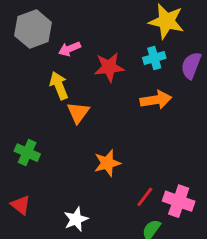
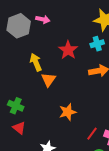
pink arrow: (69, 49) -> (43, 19), moved, turned -144
red star: (109, 67) -> (68, 50), turned -30
red triangle: (21, 205) -> (19, 128), moved

